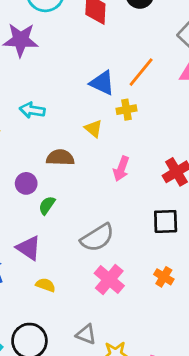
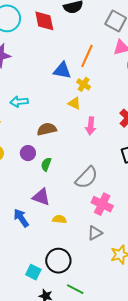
yellow cross: (126, 110) -> (84, 84), turned -32
yellow triangle: (93, 129) -> (74, 103), moved
gray triangle: (86, 334) -> (95, 233), moved, turned -35

